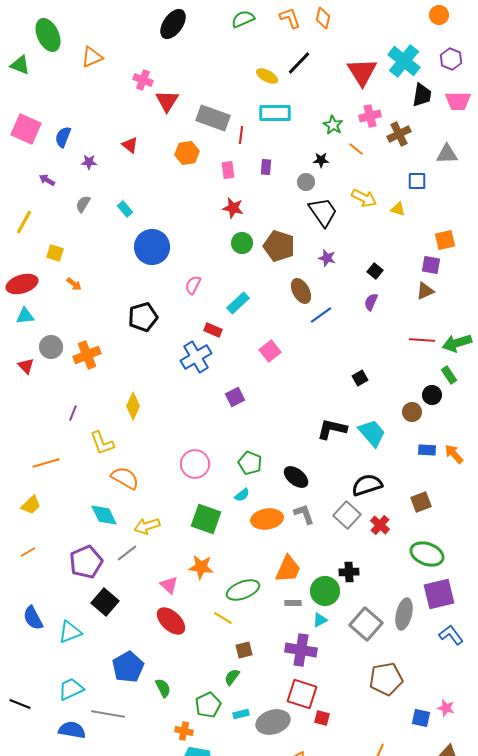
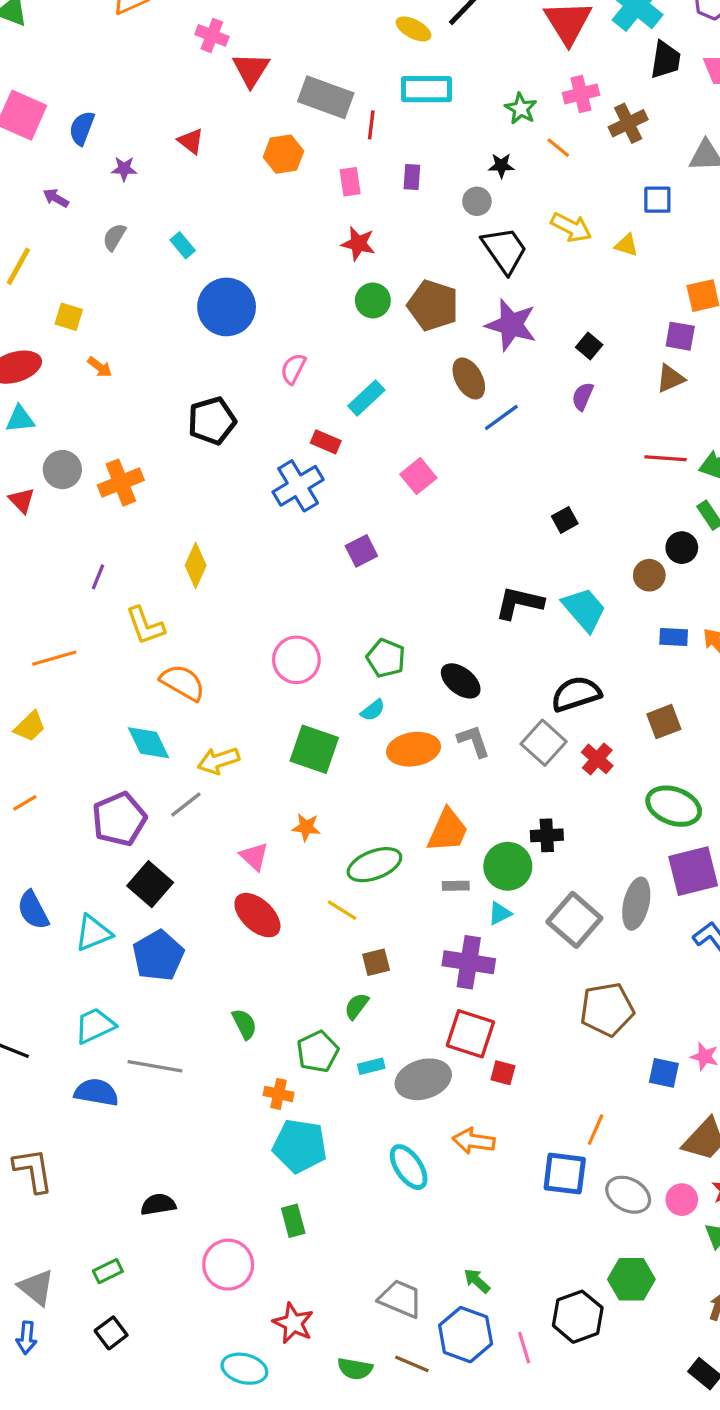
purple star: (327, 258) -> (511, 325), size x1.8
orange star: (201, 567) -> (306, 827), size x0.7
blue pentagon: (128, 667) -> (158, 956), moved

